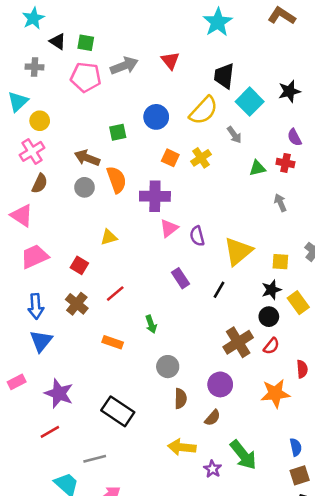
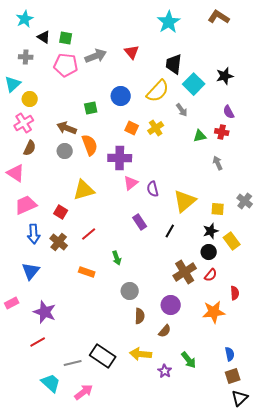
yellow triangle: (109, 237) -> (84, 190), size x1.6
blue arrow: (36, 306) -> (34, 234), moved
black rectangle: (118, 411) -> (103, 356), moved
green arrow: (243, 455) -> (189, 360), size x0.7

